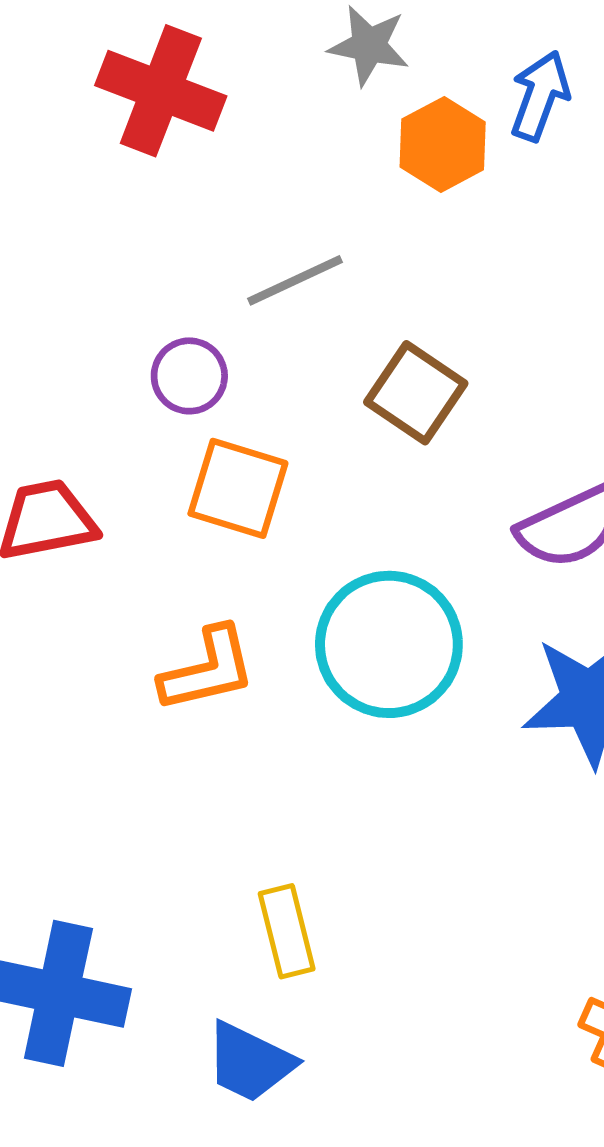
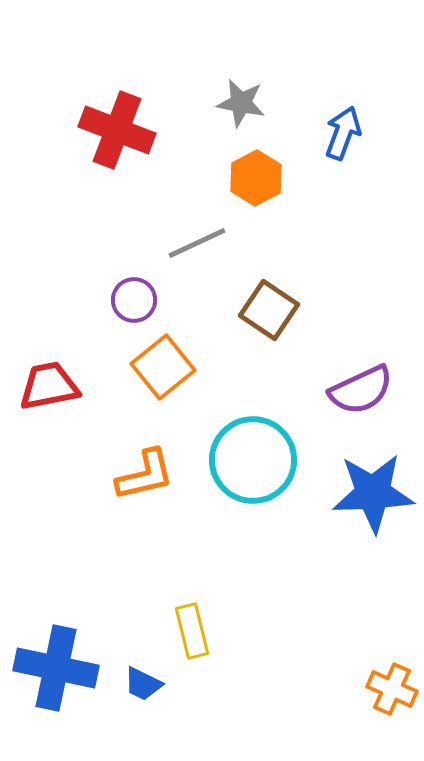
orange hexagon: (443, 144) -> (256, 178), moved
orange square: (238, 488) -> (163, 367), turned 34
blue trapezoid: (250, 1062) -> (143, 684), moved, size x0.7

